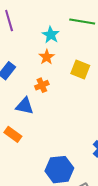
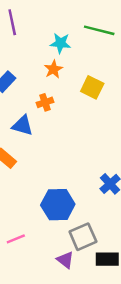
cyan star: (51, 35) -> (60, 43), turned -30

